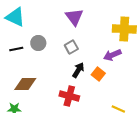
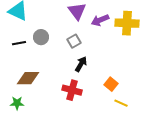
purple arrow: (112, 55) -> (100, 20), moved
orange square: (98, 74) -> (111, 84), moved

